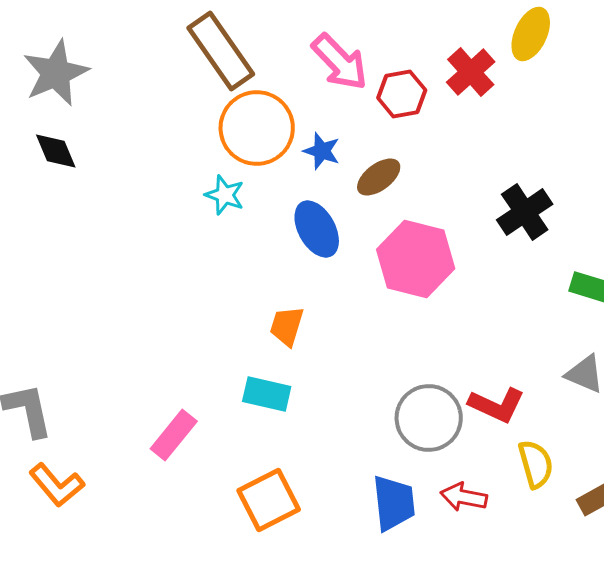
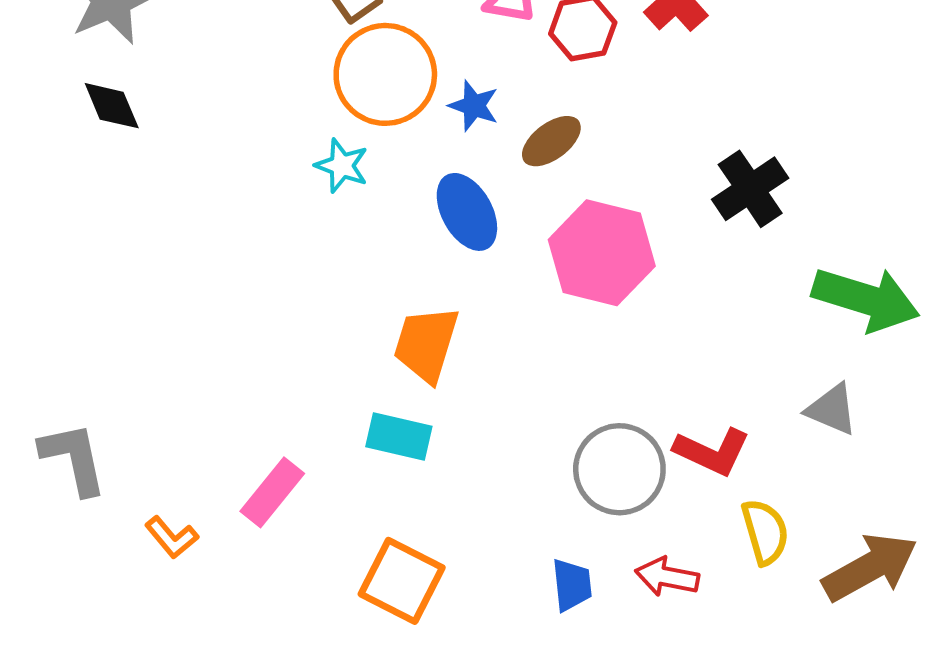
orange trapezoid: (287, 326) -> (426, 344), size x1.4
orange L-shape: (57, 485) -> (172, 537), moved, size x0.7
orange square: (269, 500) -> (402, 581), turned -36
blue trapezoid: (394, 503) -> (572, 585), size x0.7

